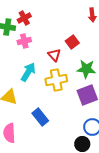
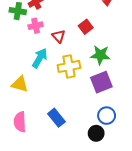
red triangle: (54, 55) -> (59, 36), moved
blue rectangle: (40, 117) -> (56, 118), moved

